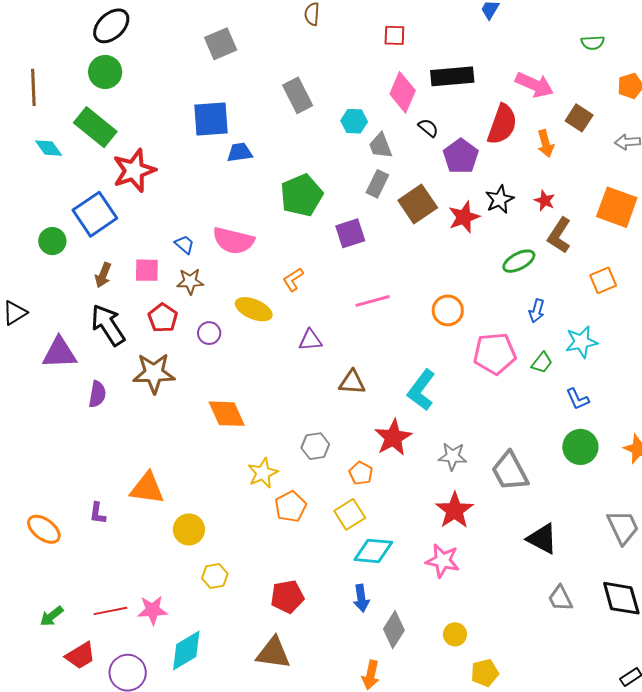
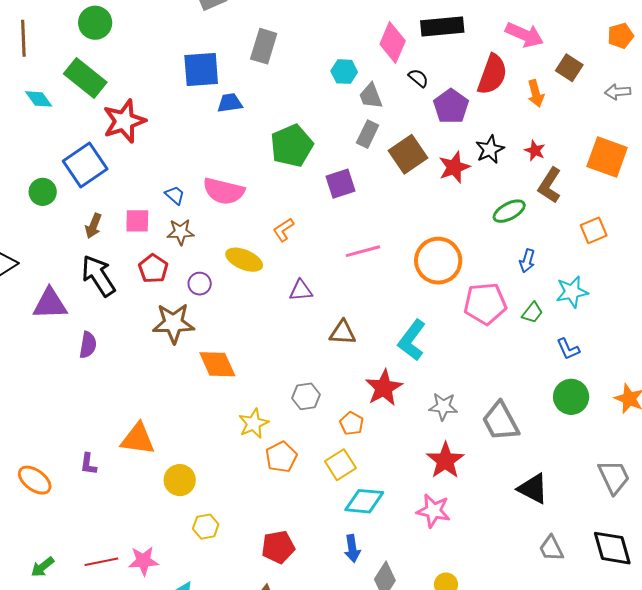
gray rectangle: (298, 95) -> (264, 46), moved, turned 44
orange circle: (448, 310) -> (438, 261), size x1.5
brown star: (154, 373) -> (173, 323), moved

